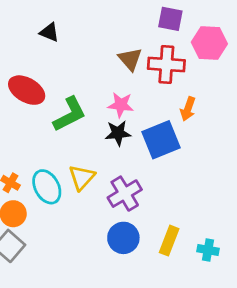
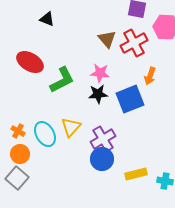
red cross: (166, 65) -> (134, 43), turned -32
blue circle: (123, 238) -> (102, 159), moved
yellow rectangle: (169, 241) -> (136, 174), turned 55

